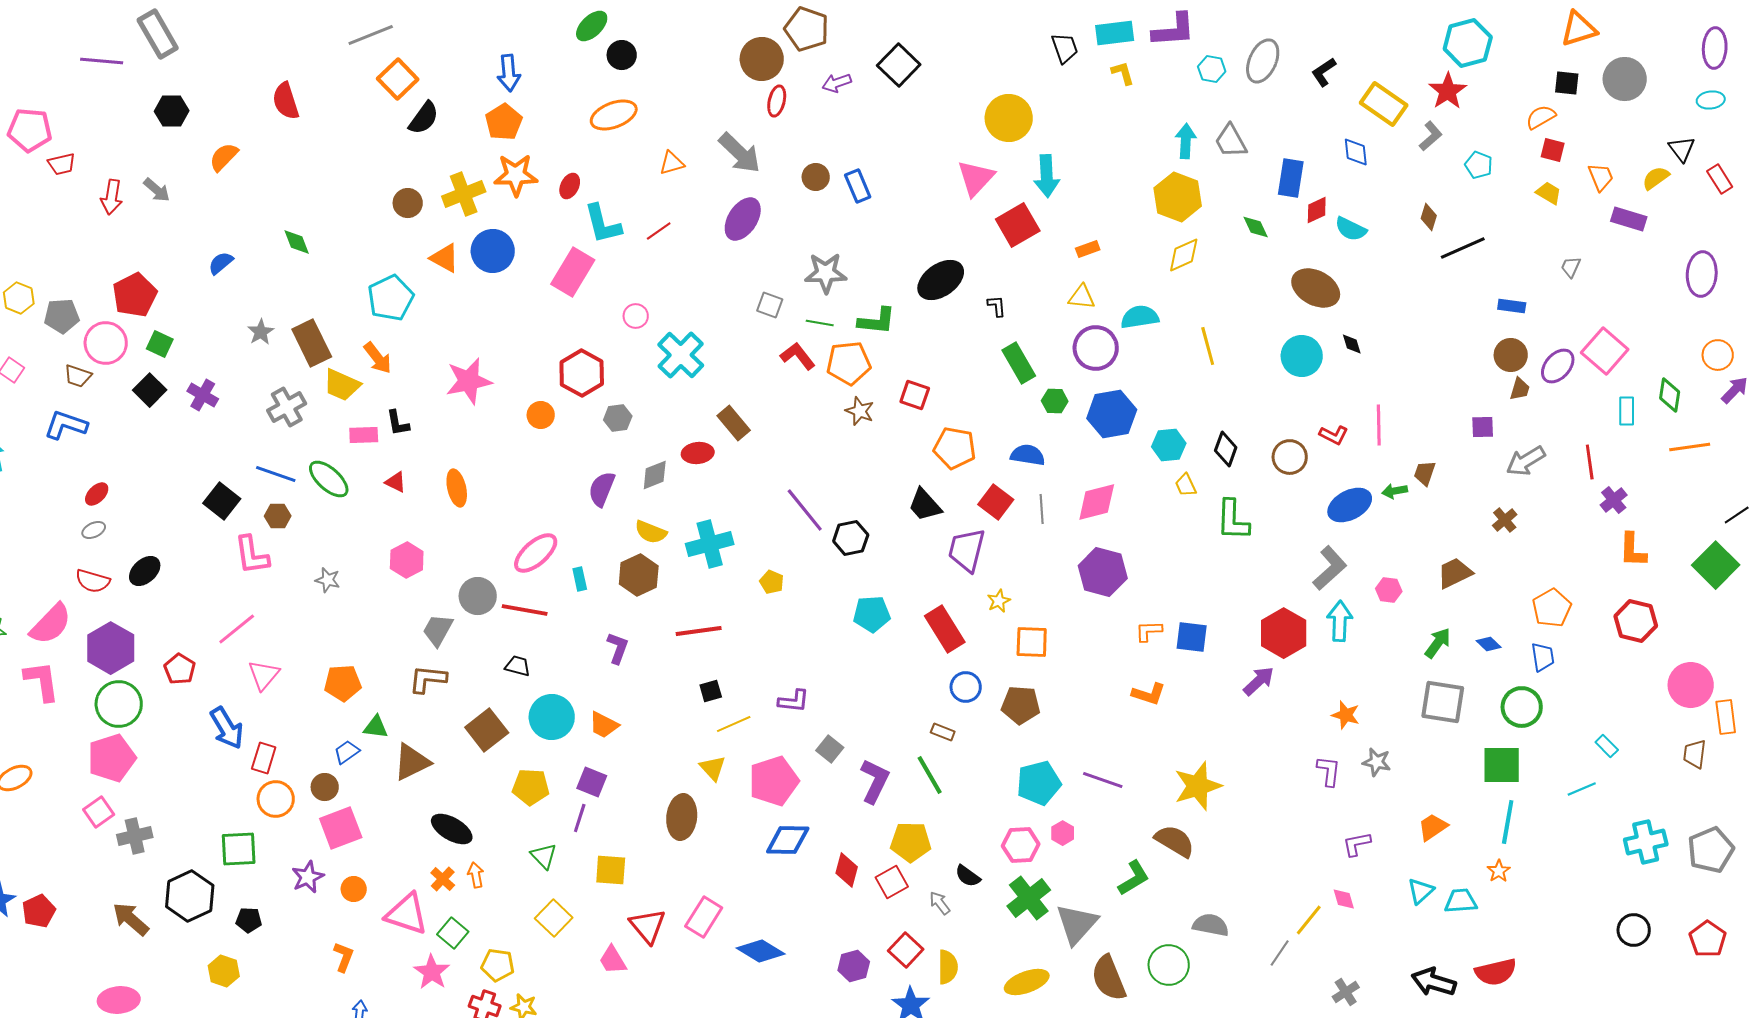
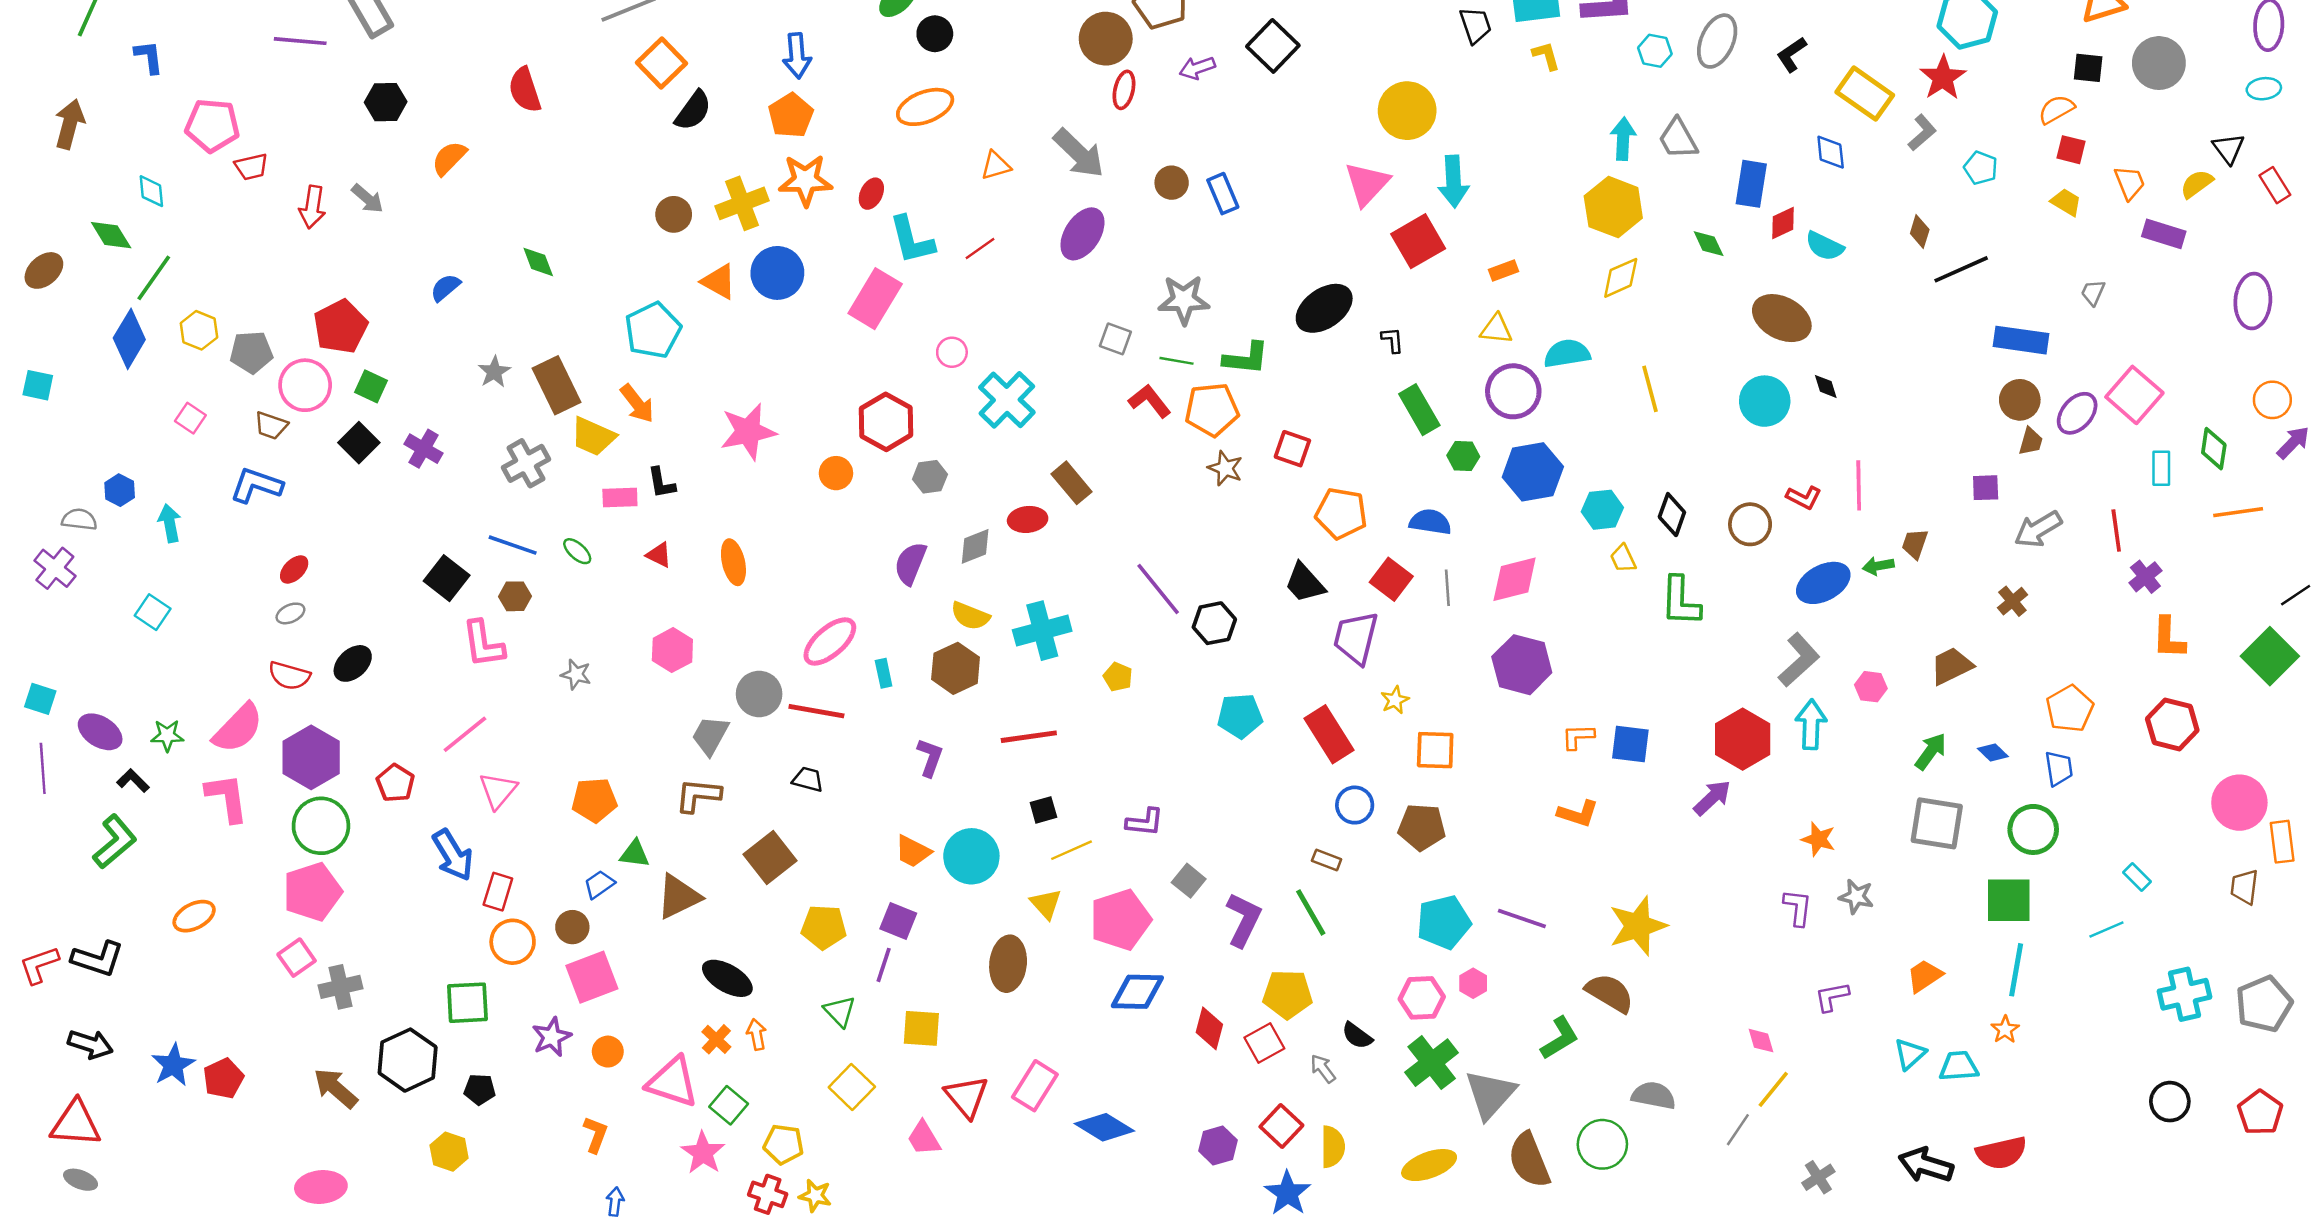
blue rectangle: (1512, 306) -> (2021, 340), size x1.6
green ellipse: (329, 479) -> (577, 551), size x0.6
cyan circle: (552, 717) -> (971, 856), moved
pink diamond: (1344, 899) -> (1761, 1041), moved

